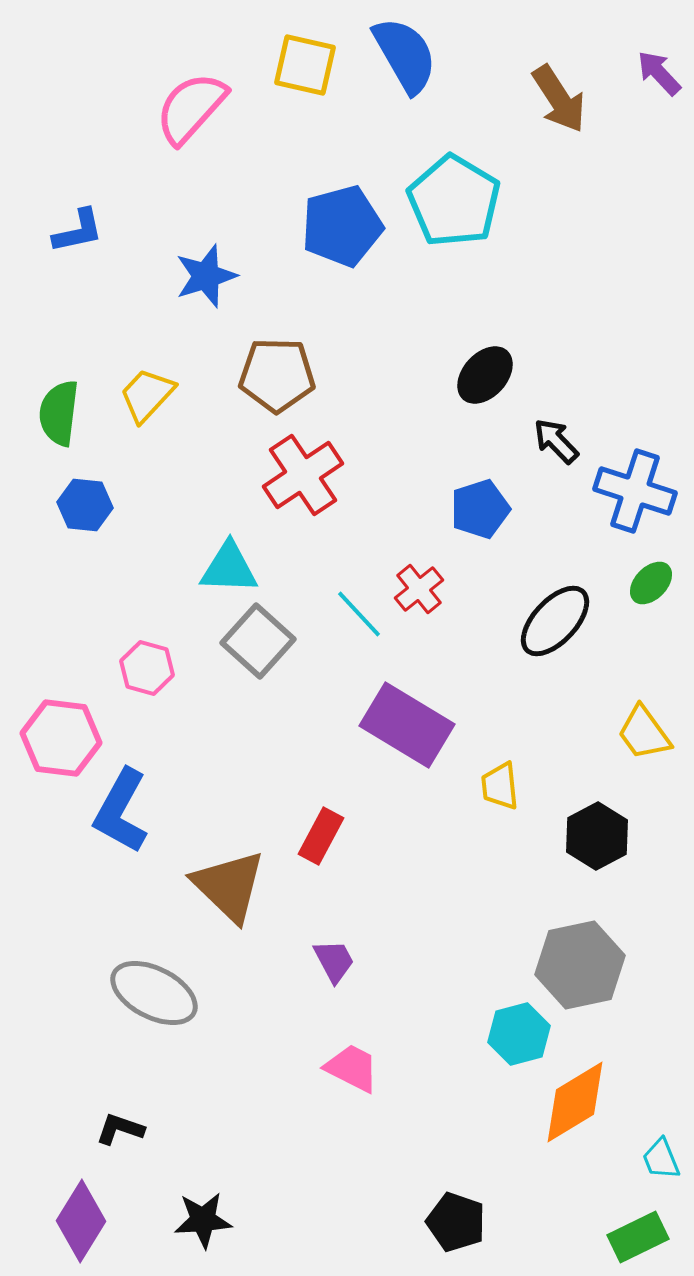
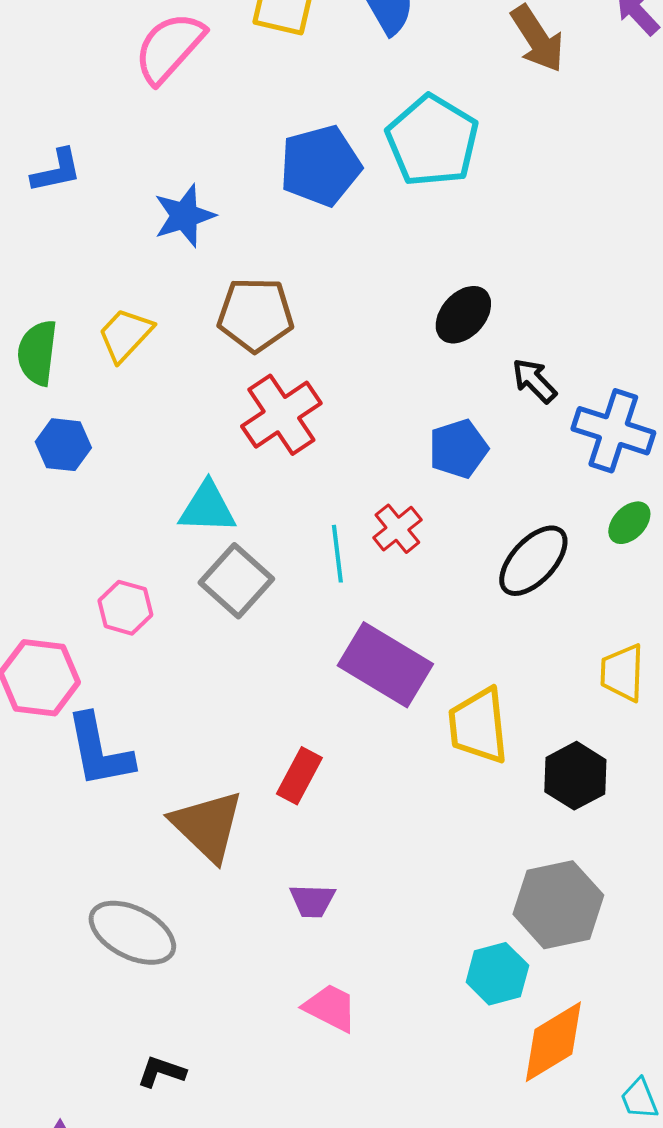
cyan line: (359, 614) -> (337, 554), turned 36
yellow trapezoid: (644, 733) -> (622, 673), turned 38
yellow trapezoid: (500, 786) -> (478, 726), size x1.6
blue L-shape: (121, 811) -> (99, 751), turned -40
purple trapezoid: (334, 961) -> (312, 901), turned 120
black L-shape: (120, 1129) -> (161, 1072), moved

